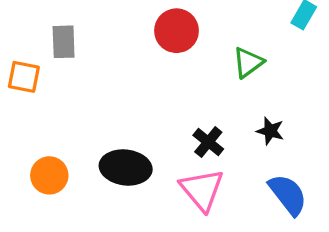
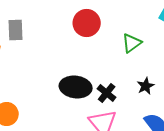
black star: (270, 131) -> (146, 86), turned 30
black ellipse: (126, 167) -> (76, 87), moved

